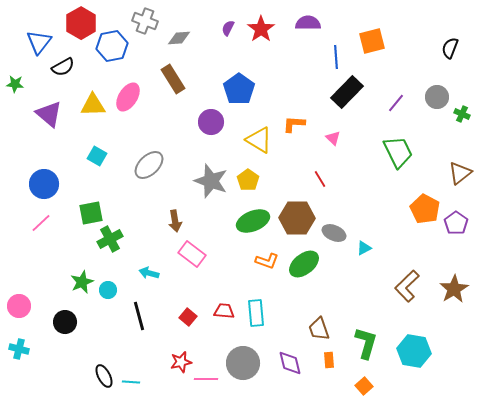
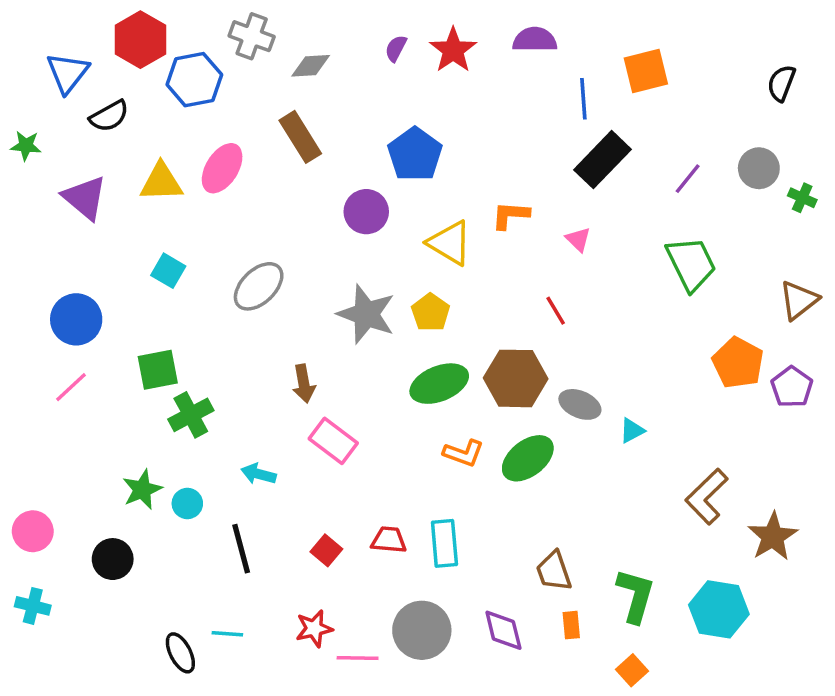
brown star: (454, 289) -> (773, 536), moved
cyan line: (131, 382) -> (227, 634), moved

